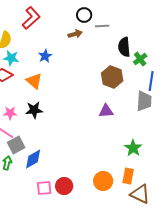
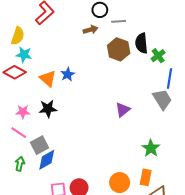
blue star: (45, 56) -> (68, 74), moved
brown hexagon: (112, 77) -> (119, 49), moved
gray trapezoid: (144, 101) -> (162, 99), turned -35
purple triangle: (106, 111) -> (123, 110), turned -35
gray square: (16, 145) -> (40, 145), moved

